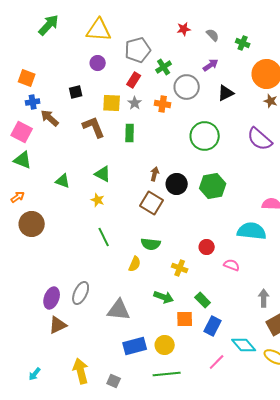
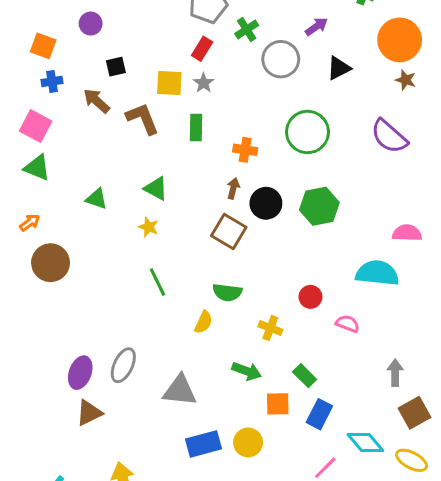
purple circle: (98, 63) -> (91, 24), moved
orange cross: (163, 104) -> (245, 150), moved
brown arrow: (50, 118) -> (97, 101), moved

